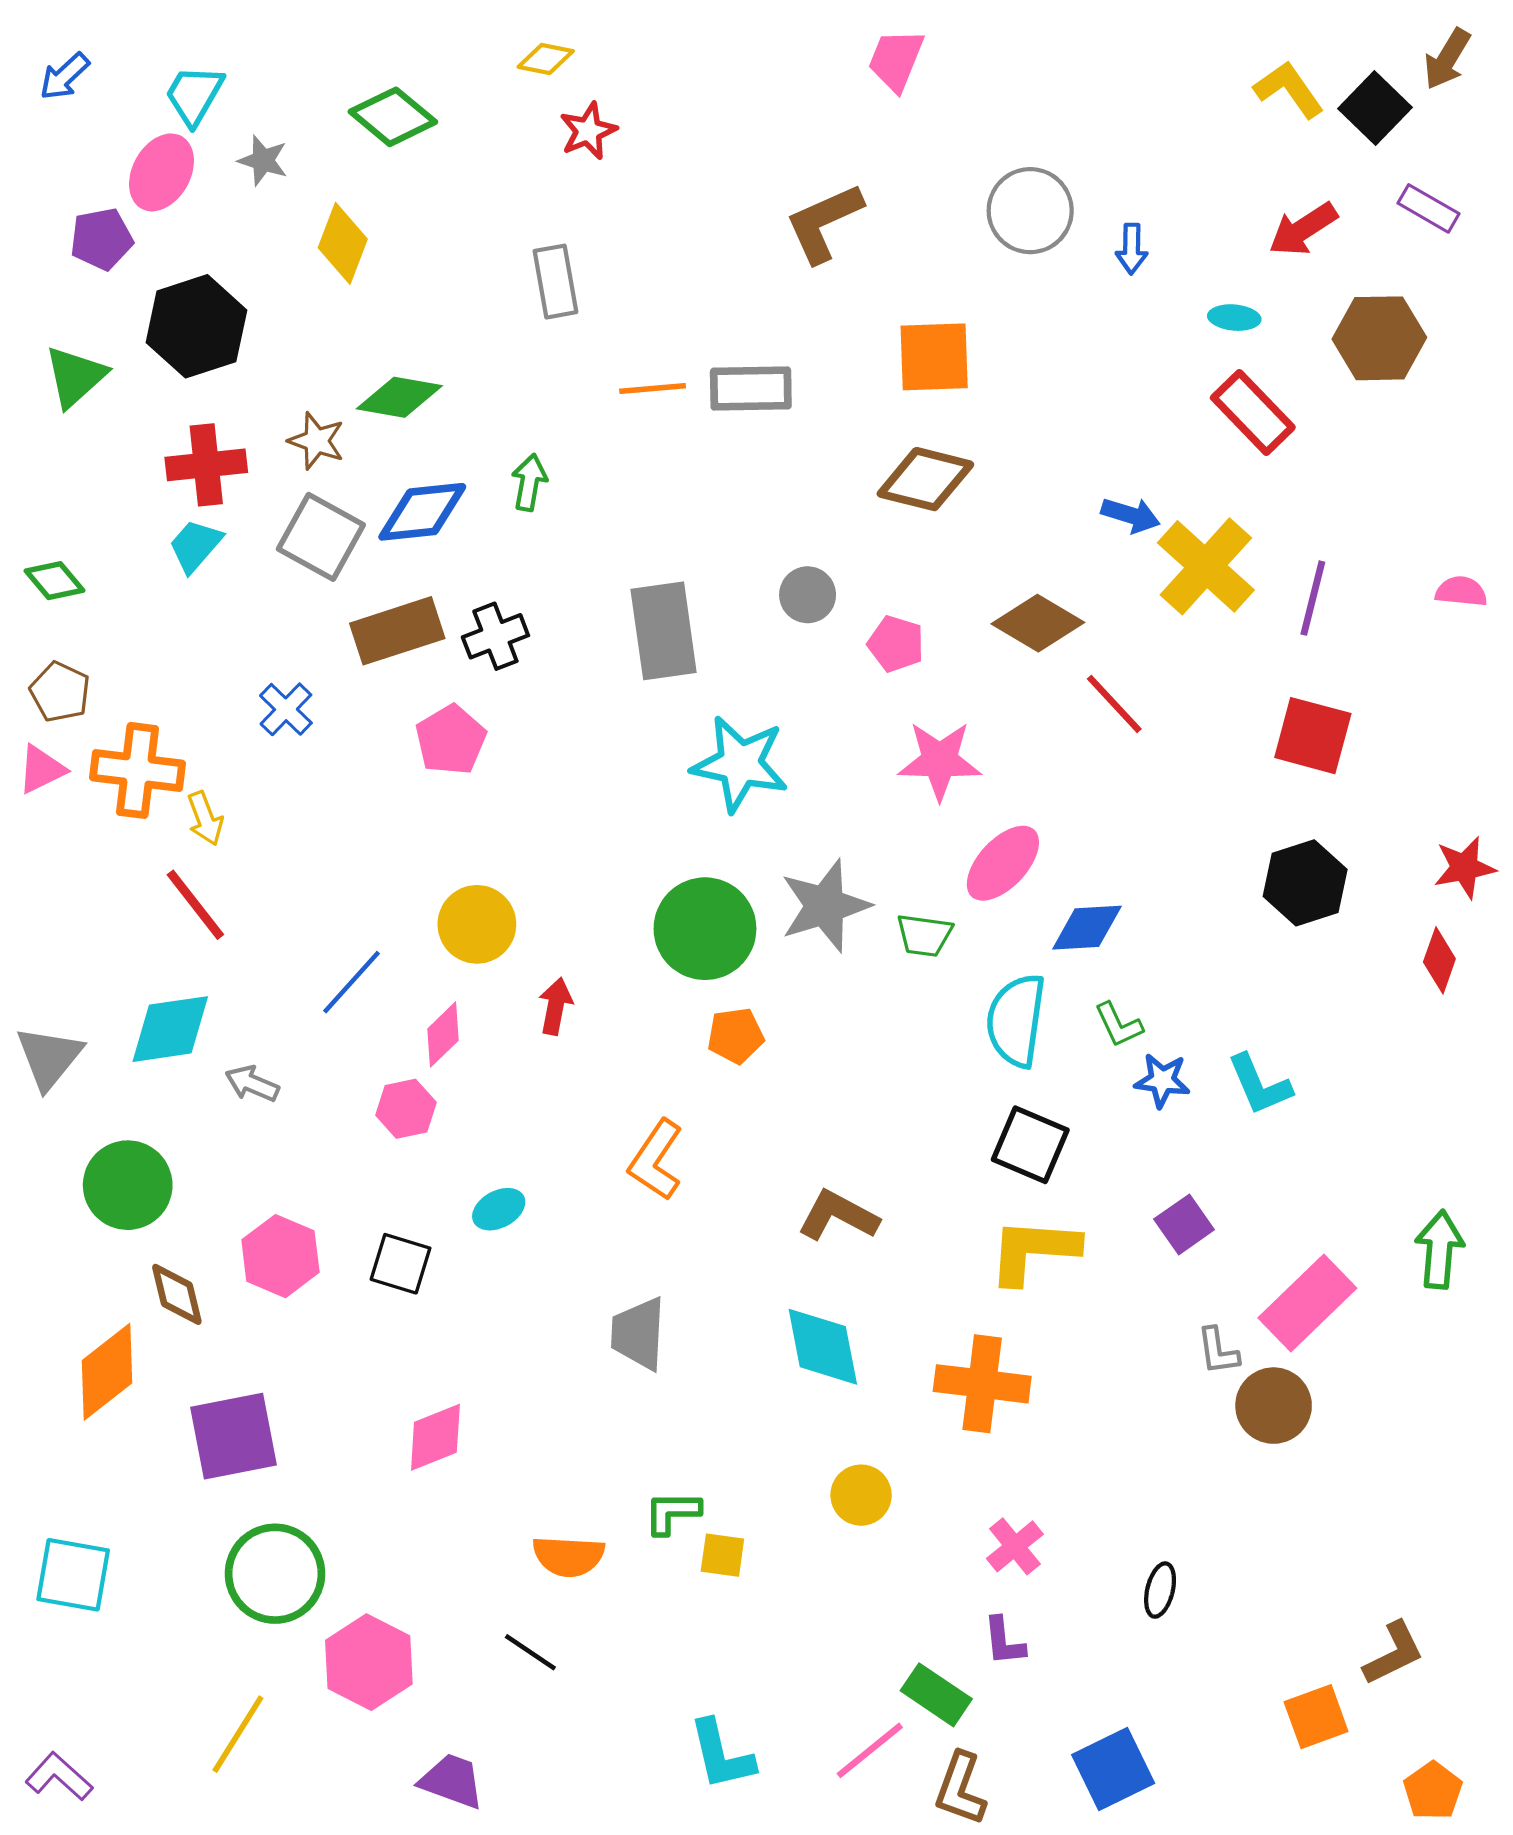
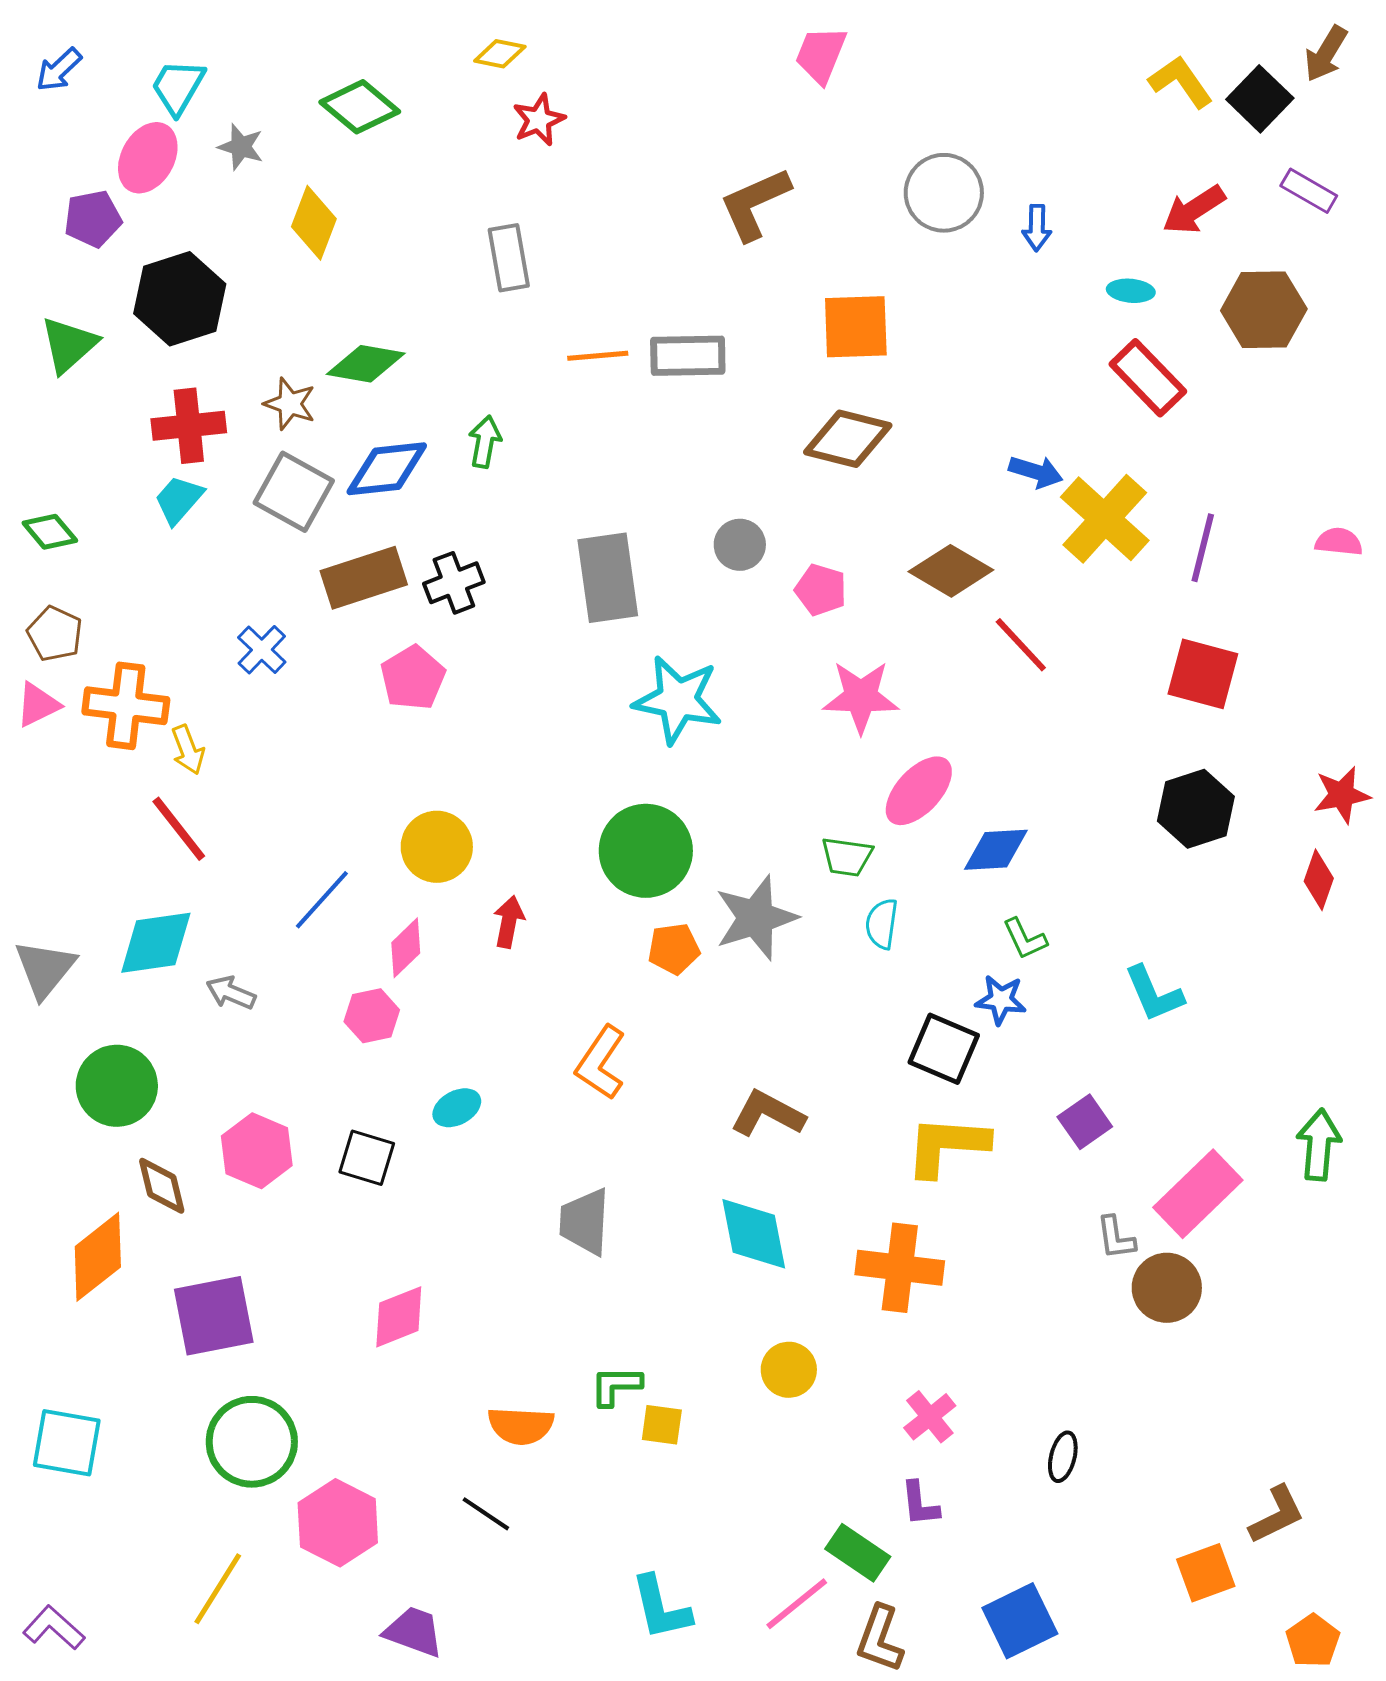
gray star: (825, 906) -> (756, 918), moved
cyan semicircle: (1016, 1020) -> (882, 924), moved, size x0.6
blue star: (1162, 1080) -> (1001, 1000), moved

